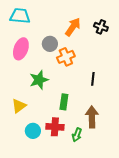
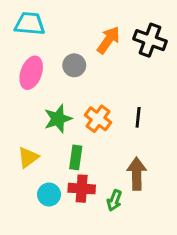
black cross: (101, 27) -> (150, 40), size x1.5
orange cross: (66, 57) -> (98, 119), moved, turned -30
green rectangle: (64, 102) -> (76, 157), moved

